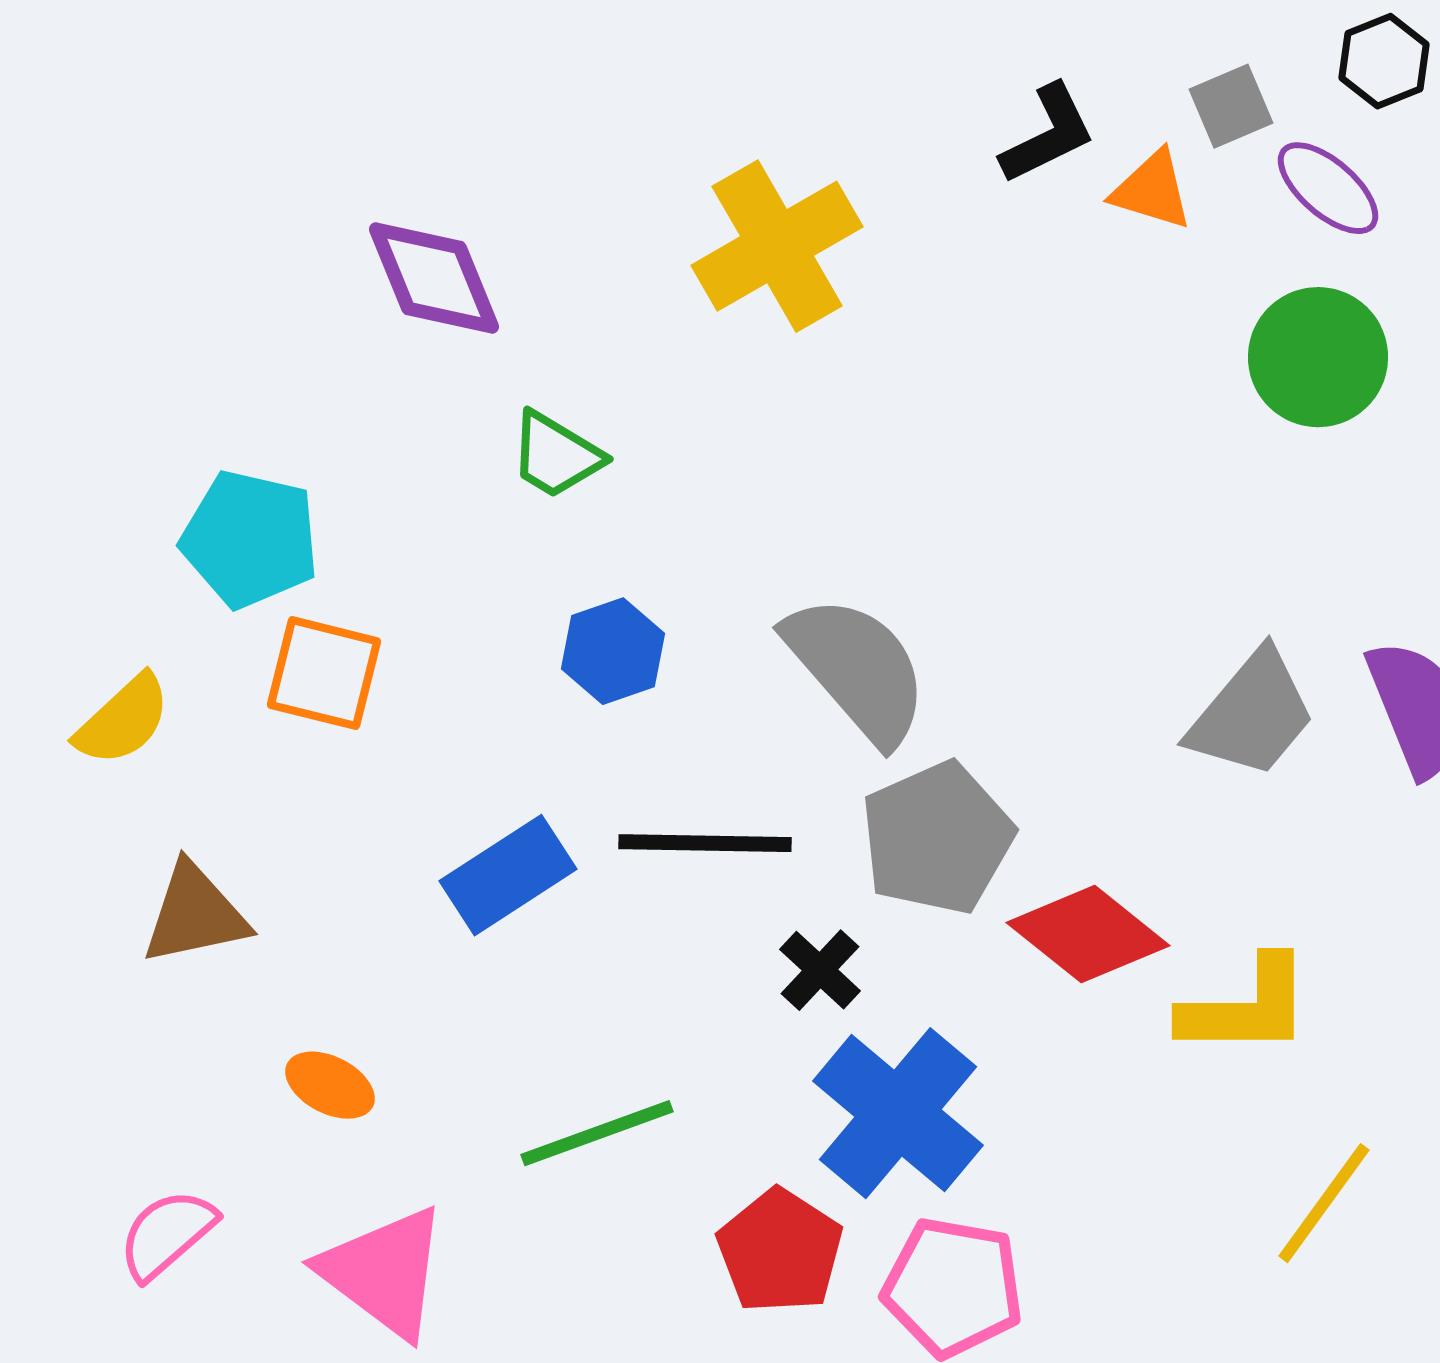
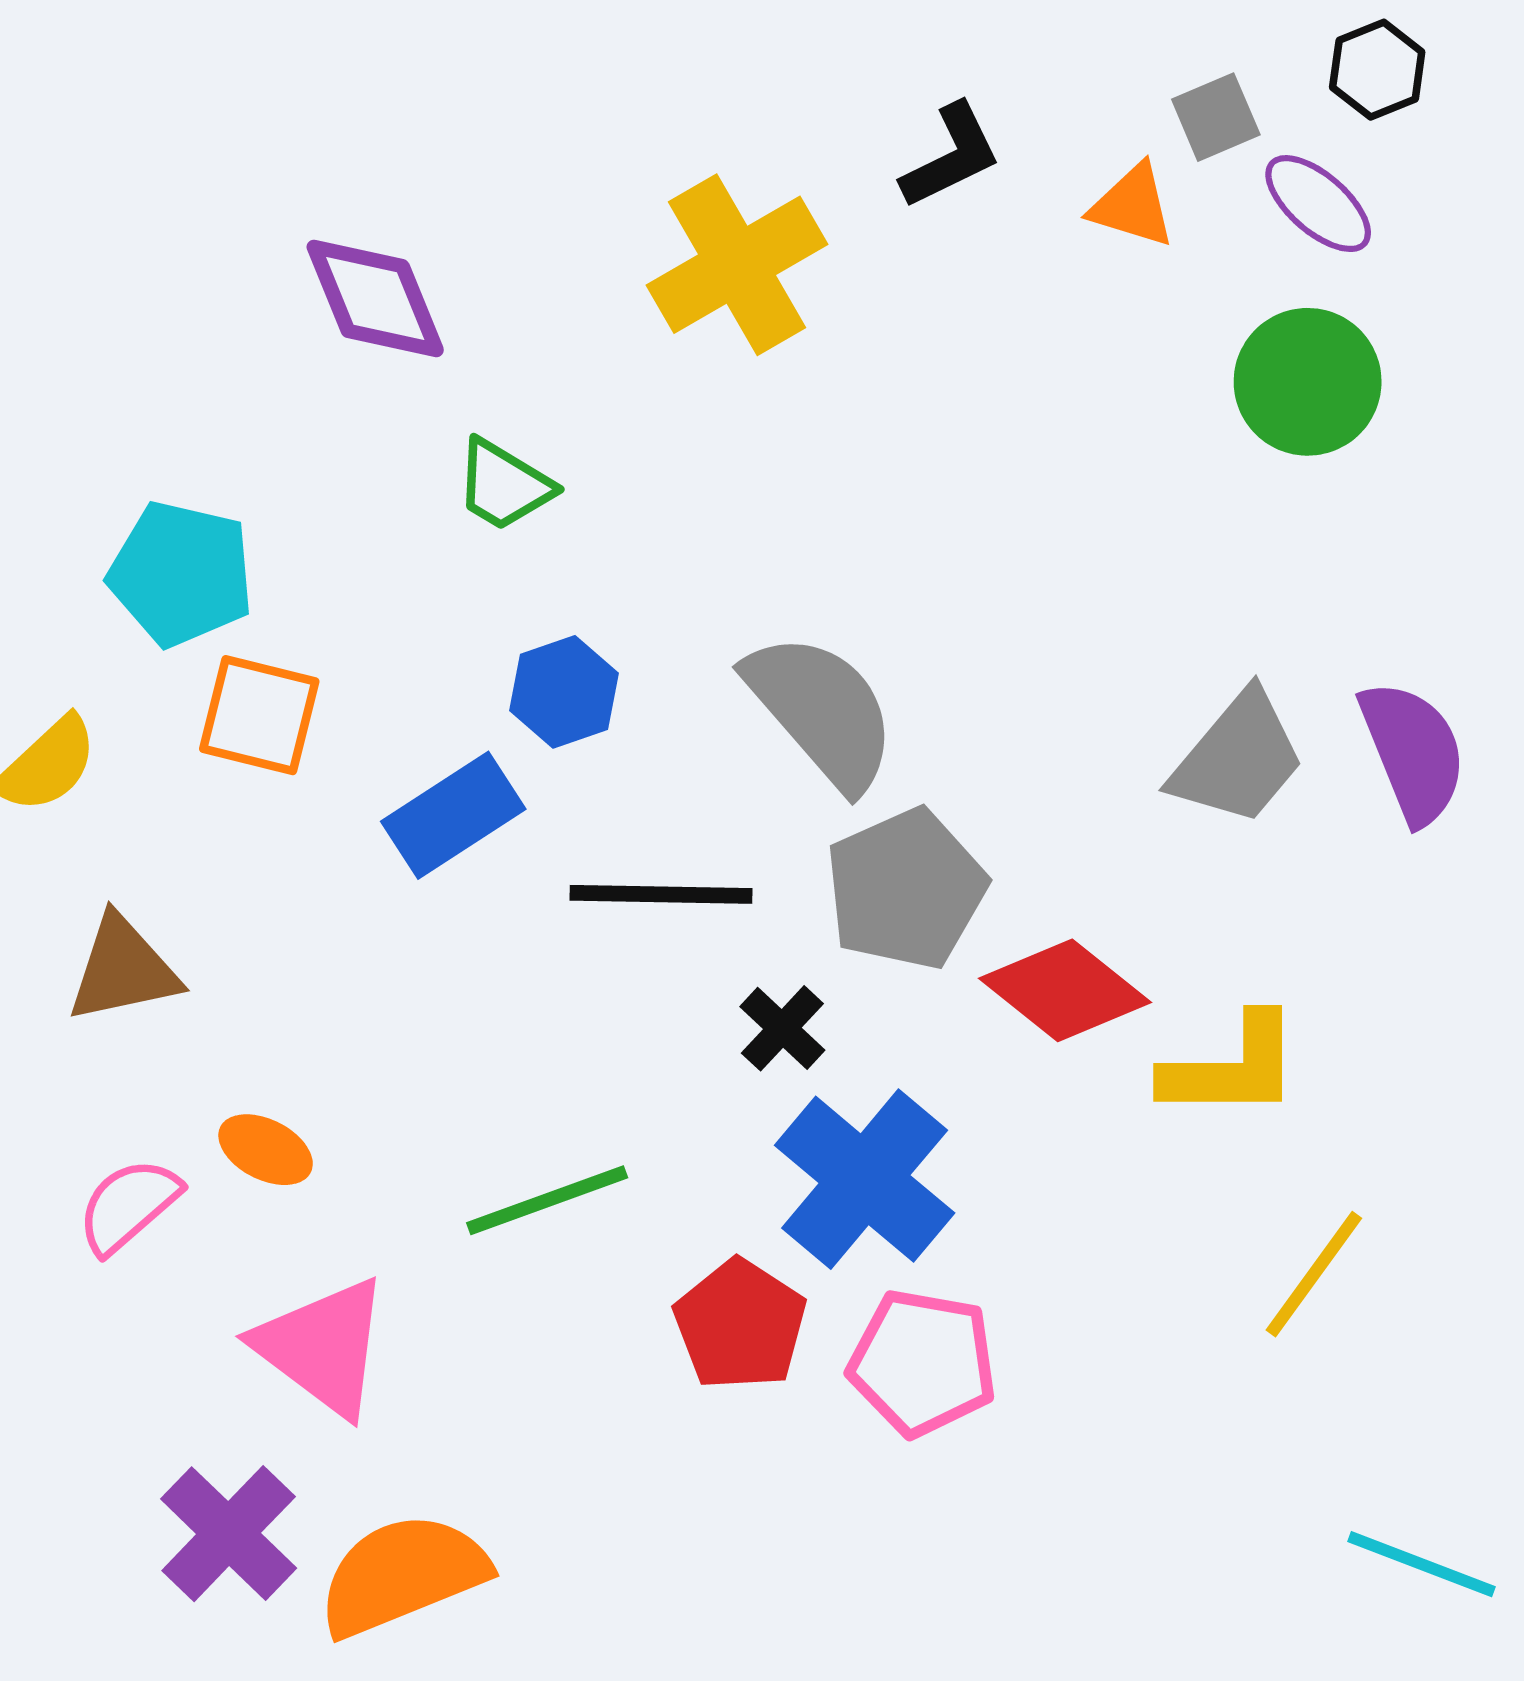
black L-shape: (1048, 134) -> (951, 156), moved
blue rectangle: (508, 875) -> (453, 815), moved
pink semicircle: (167, 1234) -> (128, 1206), moved

